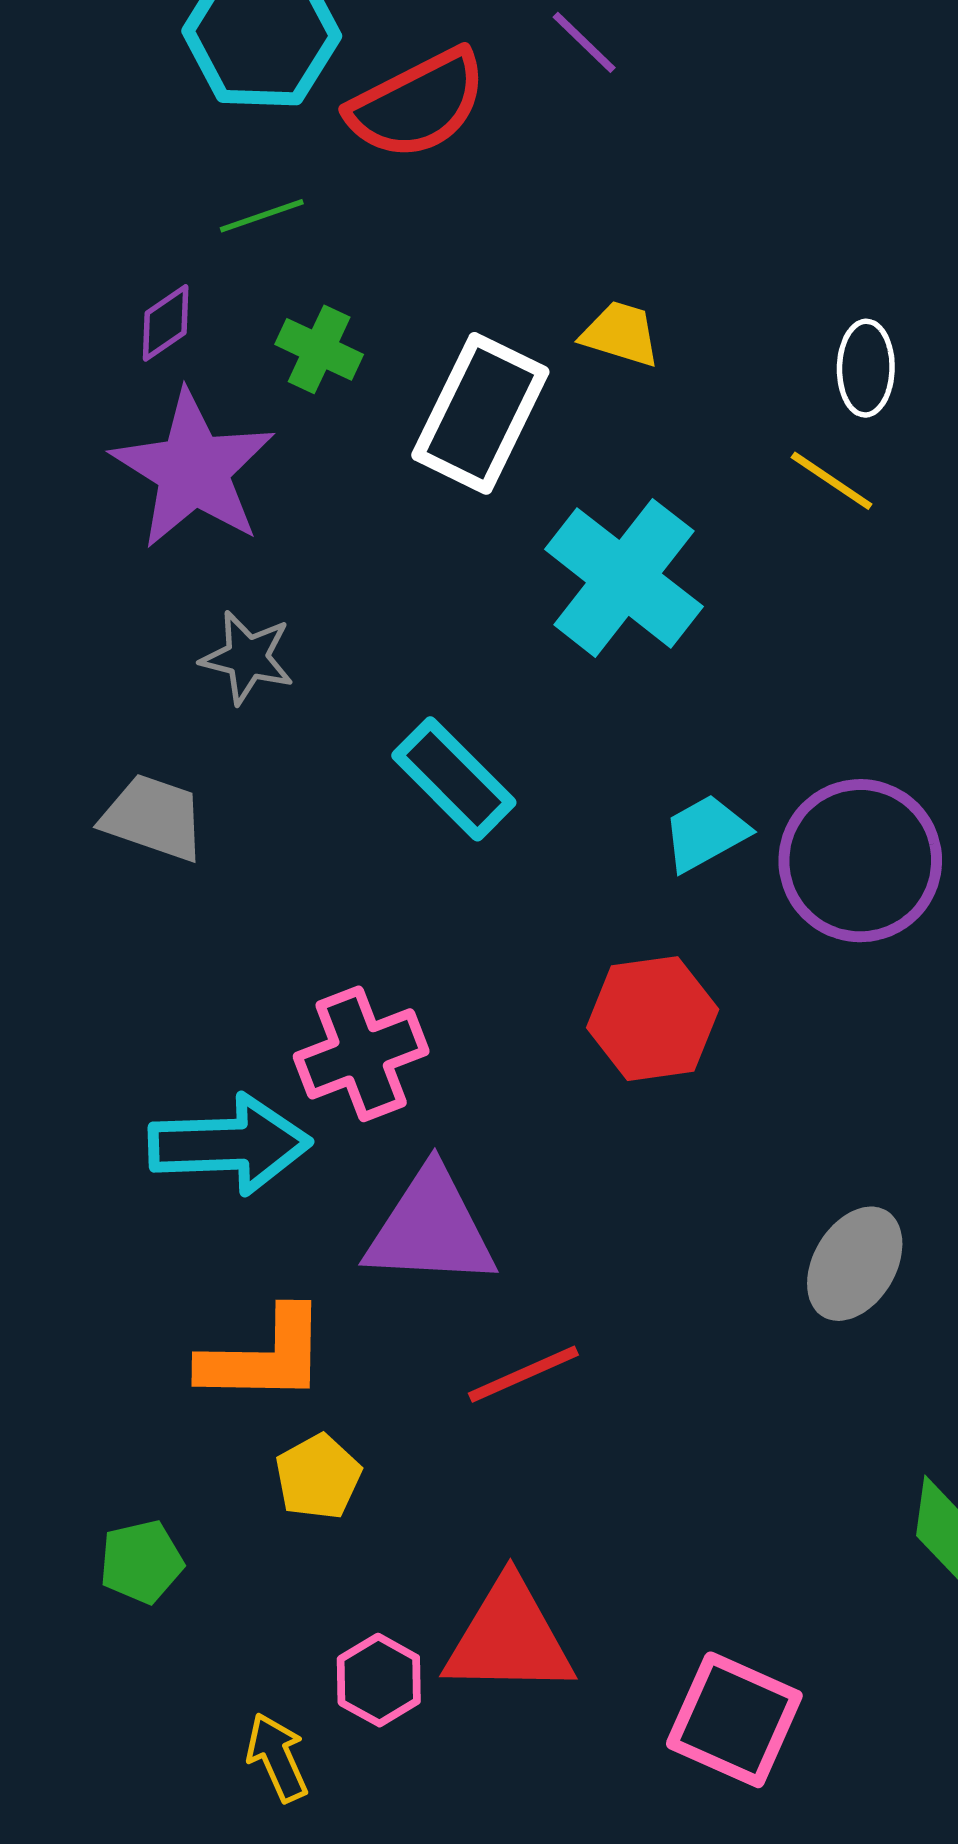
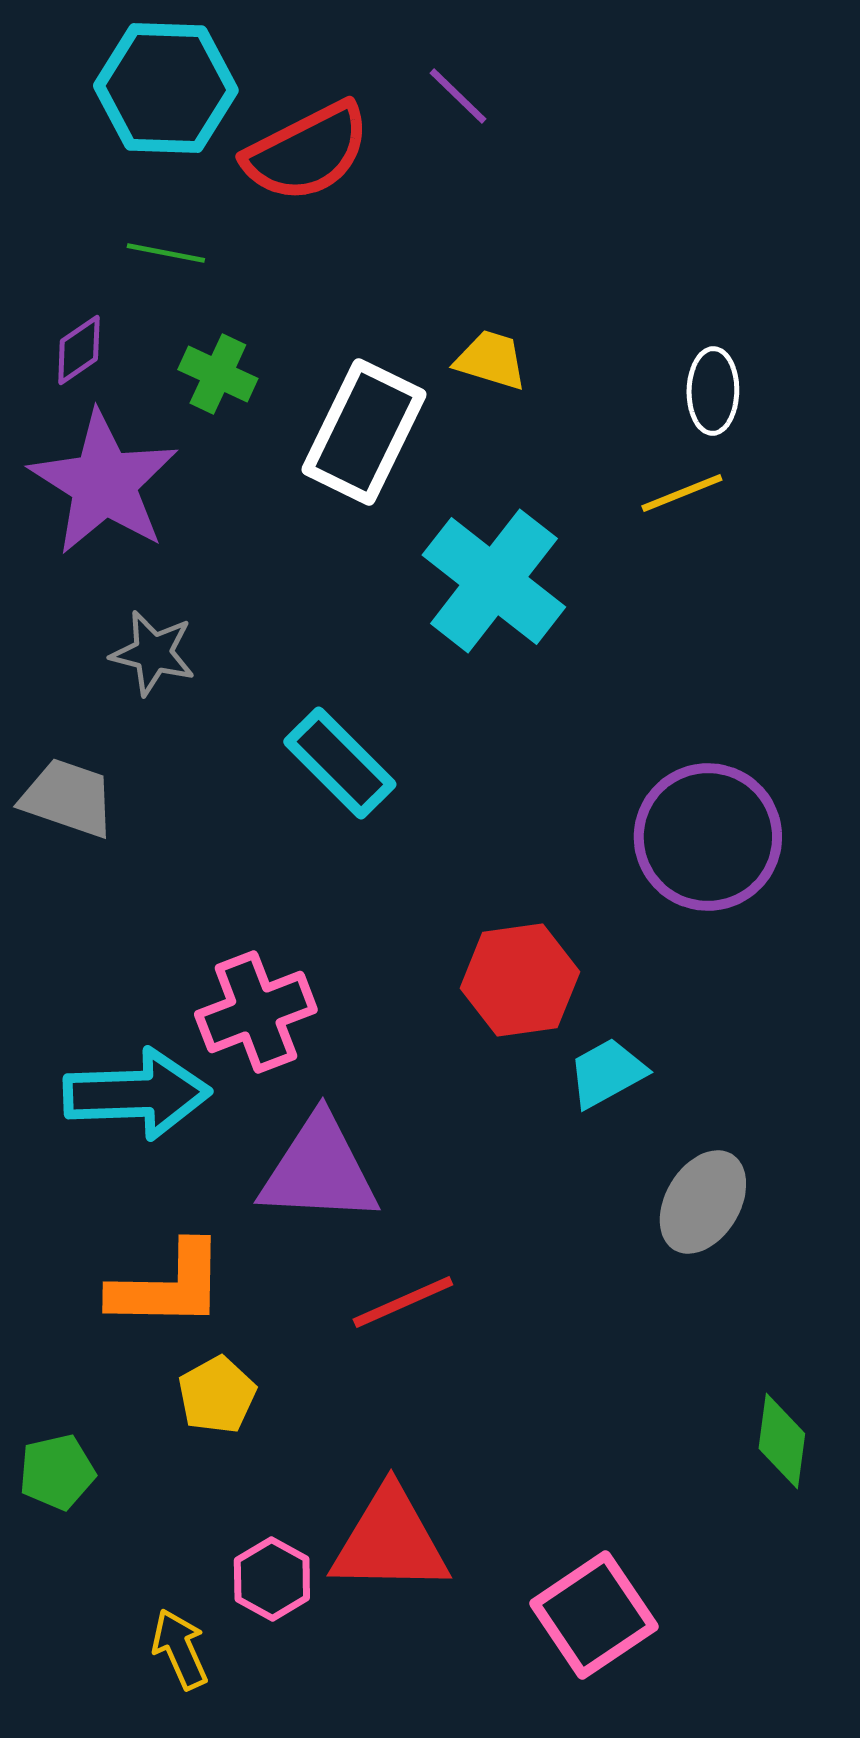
green line: (262, 216) -> (166, 253), turned 30
yellow line: (832, 481) -> (682, 493), turned -56
cyan trapezoid: (706, 833) -> (607, 1073), moved
pink square: (734, 1720) -> (594, 1615), turned 32

